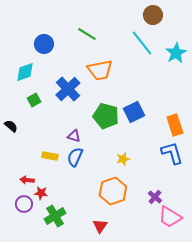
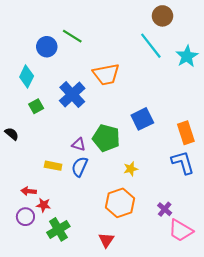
green line: (87, 34) -> (72, 36), moved
cyan diamond: (25, 72) -> (27, 76), turned -45
green pentagon: (106, 116) -> (106, 138), moved

